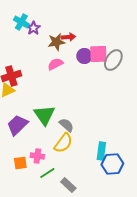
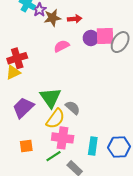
brown star: (56, 42) -> (52, 18), moved
yellow semicircle: (63, 143) -> (56, 119), moved
cyan rectangle: (101, 151) -> (93, 146), moved
pink cross: (37, 156) -> (63, 138), moved, size x1.5

